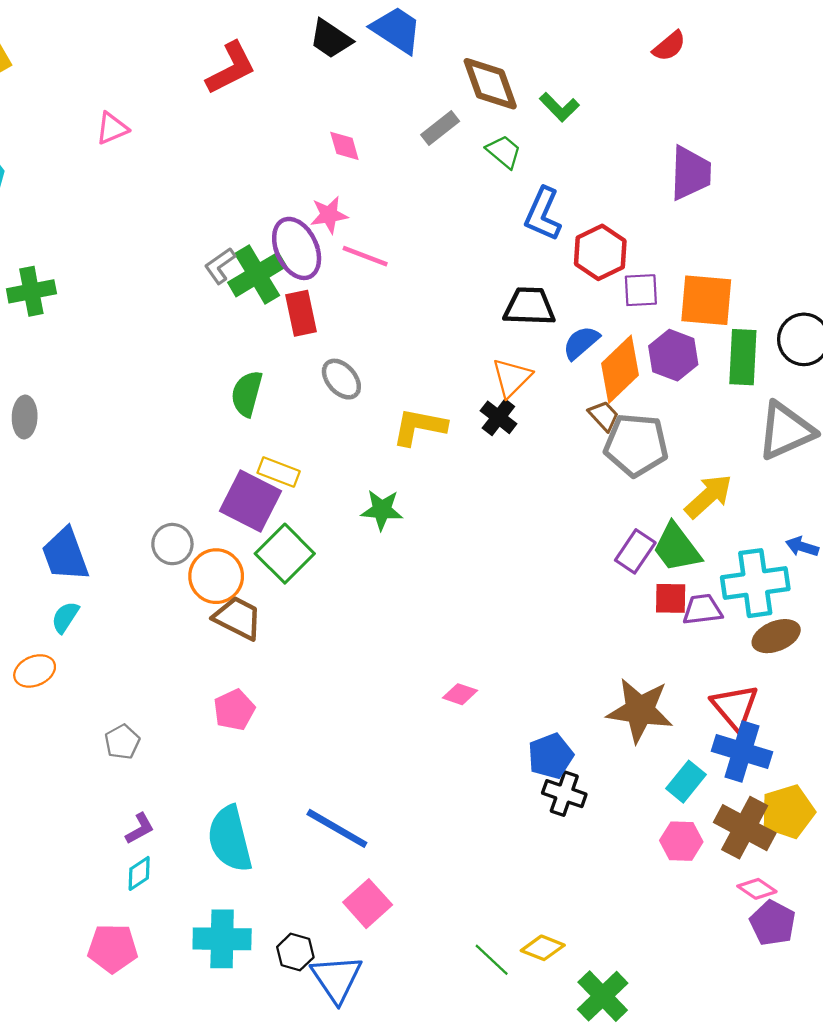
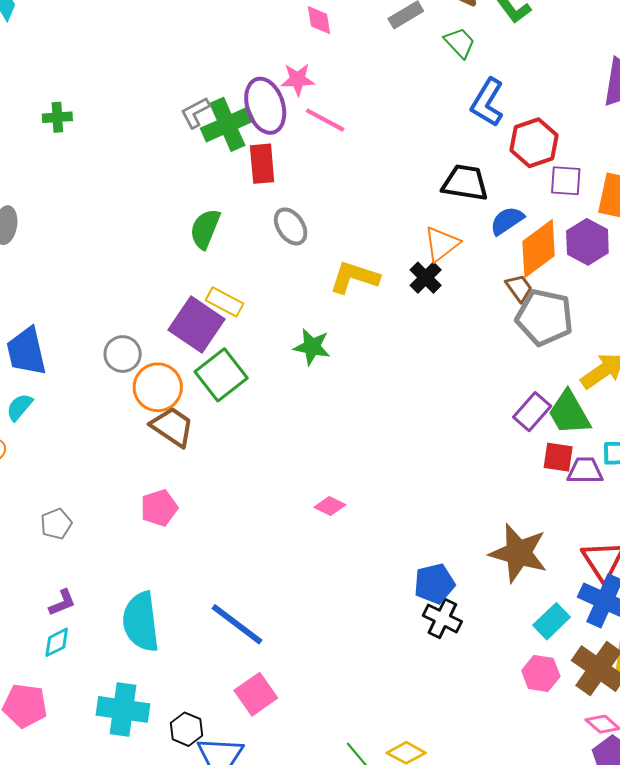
green cross: (31, 291) -> (57, 117), moved, size x0.7
pink diamond: (460, 694) -> (330, 506), moved

